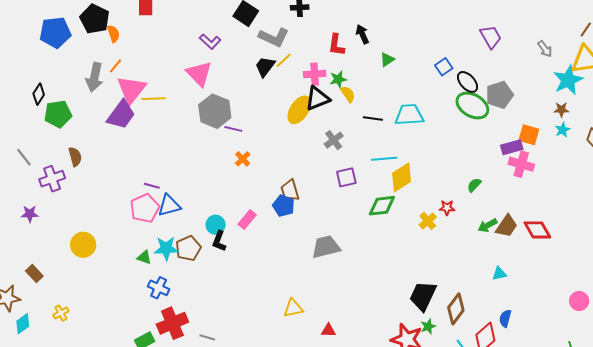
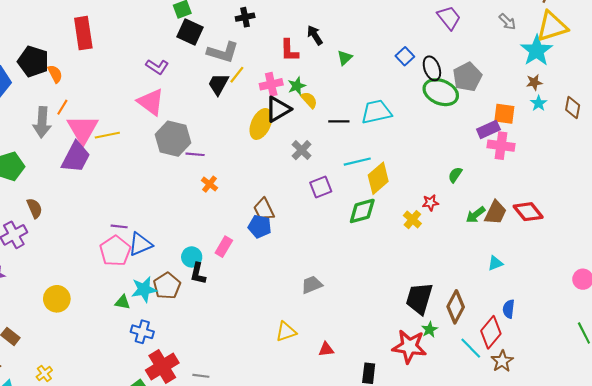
black ellipse: (468, 82) -> (432, 68), turned 30
gray trapezoid: (326, 247) -> (312, 285), moved, size x0.7

